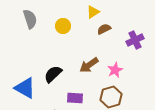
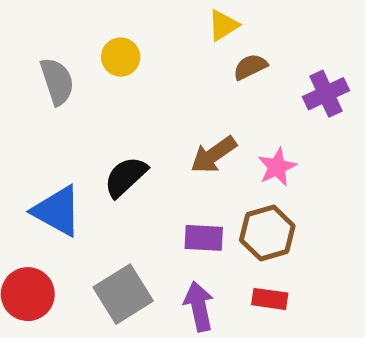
gray semicircle: (30, 19) -> (57, 81), moved
yellow circle: (63, 26) -> (121, 57), moved
purple rectangle: (75, 98) -> (204, 238), moved

